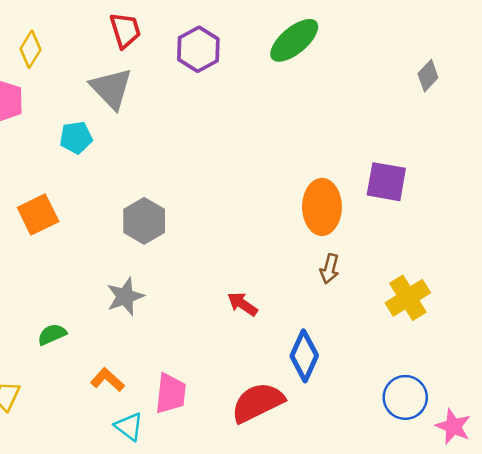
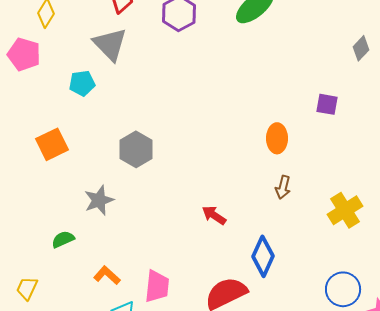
gray diamond: (428, 76) -> (361, 48), moved
purple square: (386, 182) -> (327, 104), moved, size x0.7
orange ellipse: (322, 207) -> (277, 138), size x0.7
gray star: (125, 296) -> (99, 200), moved

